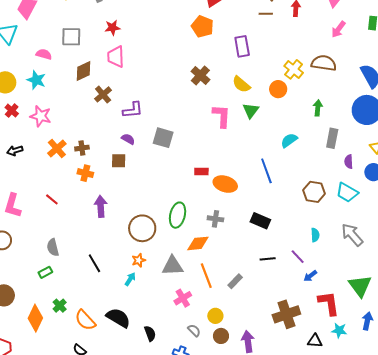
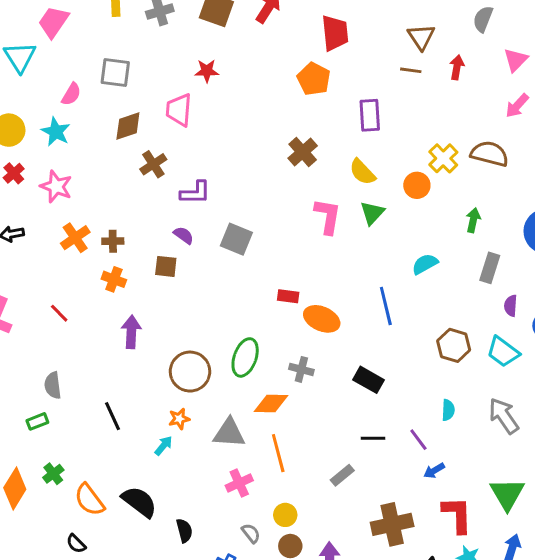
red star: (112, 28) -> (207, 71), moved
pink semicircle: (44, 54) -> (71, 94), turned 98
gray rectangle: (235, 281) -> (342, 475), moved

